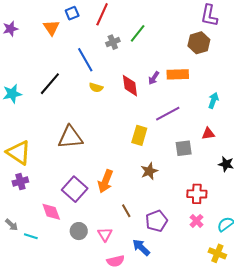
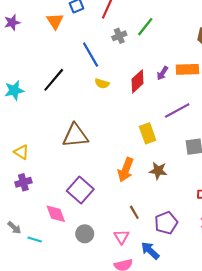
red diamond: (130, 86) -> (138, 81), turned 55
yellow rectangle: (139, 135) -> (148, 133), turned -36
yellow triangle: (19, 153) -> (21, 152), size x0.6
brown star: (149, 171) -> (158, 171), turned 30
orange arrow: (105, 181) -> (126, 170), moved
pink triangle: (105, 234) -> (121, 237), moved

